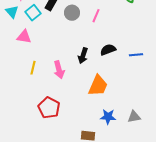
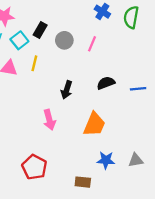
black arrow: (83, 56) -> (67, 90), moved
yellow line: (33, 68) -> (34, 63), moved
pink arrow: (59, 70) -> (49, 120), moved
red pentagon: (49, 108) -> (34, 167), moved

